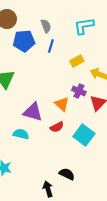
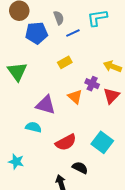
blue line: (51, 46) -> (73, 33), moved, turned 48
yellow rectangle: (77, 61) -> (65, 62), moved
red semicircle: (57, 127) -> (66, 142), moved, size x1.5
cyan square: (84, 135) -> (102, 142), moved

